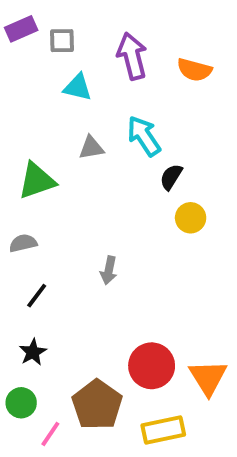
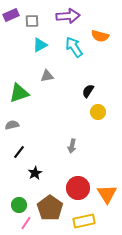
purple arrow: (132, 56) -> (68, 16), moved, turned 100
cyan triangle: (78, 87) -> (40, 45), turned -42
cyan arrow: (144, 136) -> (74, 47), moved
gray arrow: (109, 270) -> (72, 146), moved
black star: (33, 352) -> (35, 173), moved
green circle: (21, 403) -> (19, 205), moved

